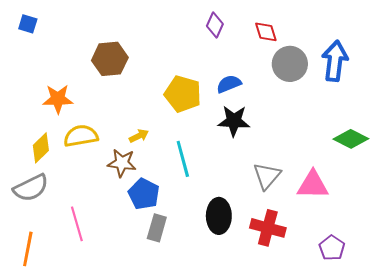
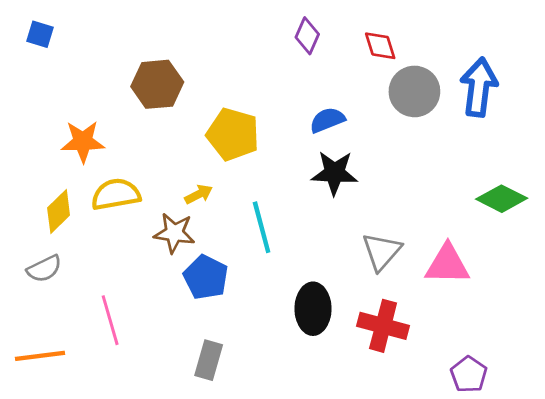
yellow pentagon: (183, 94) -> (233, 134), moved
gray semicircle: (31, 188) -> (44, 269), size x0.7
gray rectangle: (157, 228) -> (209, 360), moved
purple pentagon: (332, 248) -> (469, 374), moved
orange line: (28, 249) -> (40, 356), turned 72

